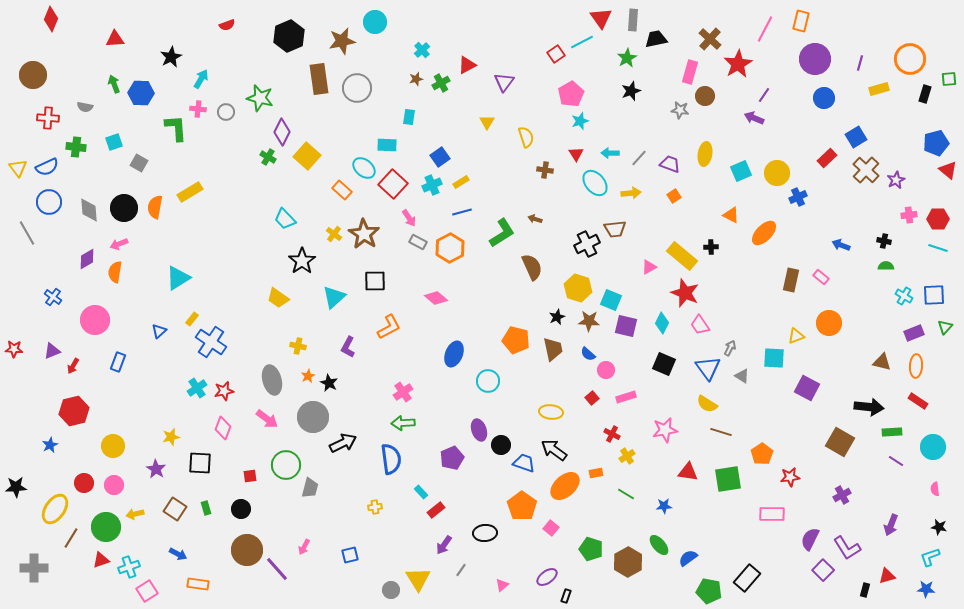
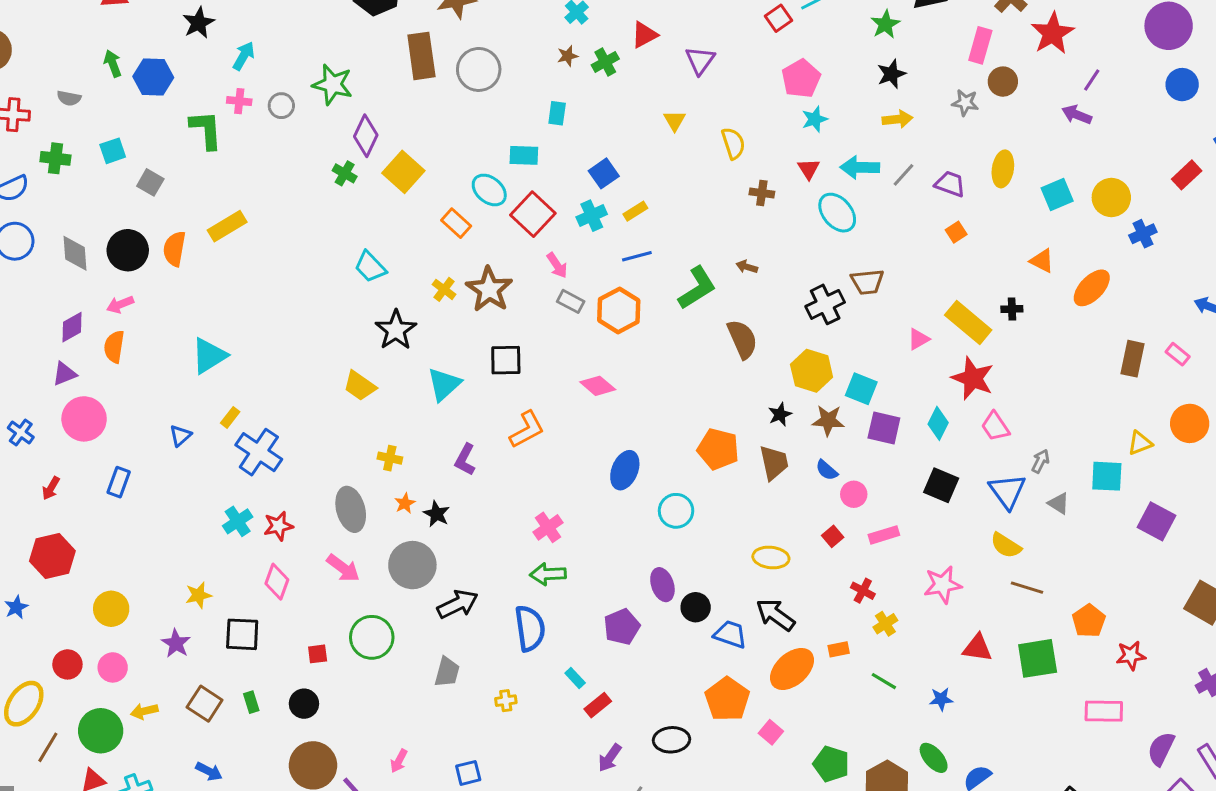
cyan arrow: (610, 153) -> (860, 167), size x1.4
yellow arrow: (631, 193) -> (897, 119), moved
blue cross: (53, 297) -> (21, 432), moved
purple triangle: (52, 351) -> (64, 374), moved
gray trapezoid: (310, 488) -> (447, 672), moved

